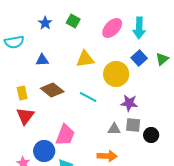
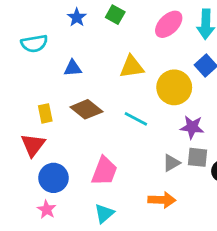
red triangle: (25, 116) -> (33, 145), moved
gray triangle: (114, 129) -> (171, 163), turned -32
blue circle: (44, 151) -> (53, 178), moved

